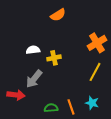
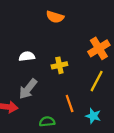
orange semicircle: (58, 15) -> (55, 17), turned 49
yellow cross: (54, 58) -> (59, 65), moved
orange line: (71, 107) -> (70, 104), moved

